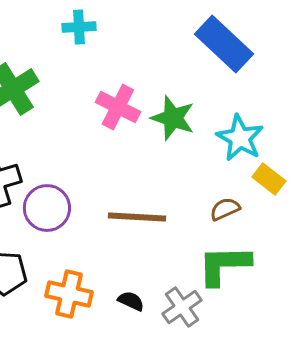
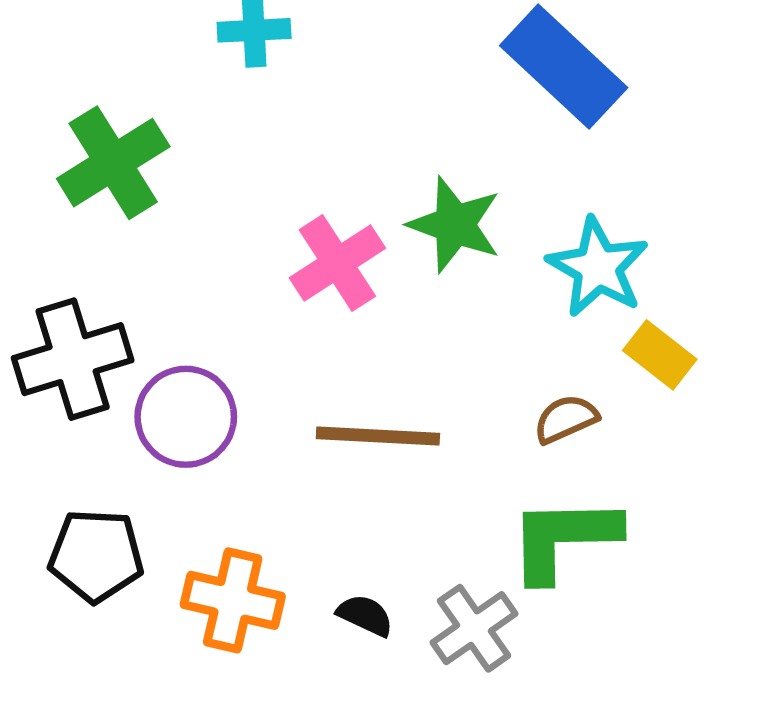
pink cross: (118, 107) -> (337, 263), moved, turned 30

